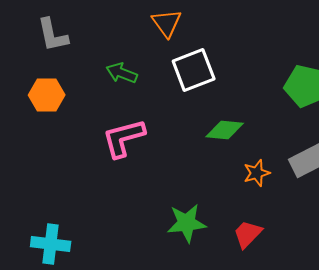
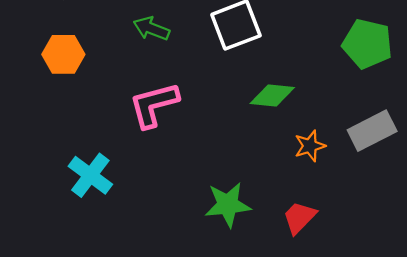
cyan cross: (51, 244) -> (90, 175), moved, turned 30

